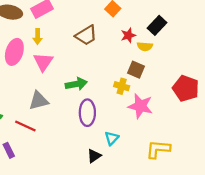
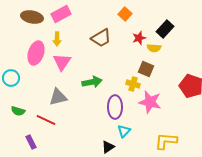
purple ellipse: (87, 113) -> (115, 107), moved

